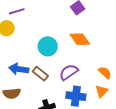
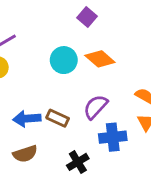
cyan circle: (48, 46) -> (64, 60), moved

